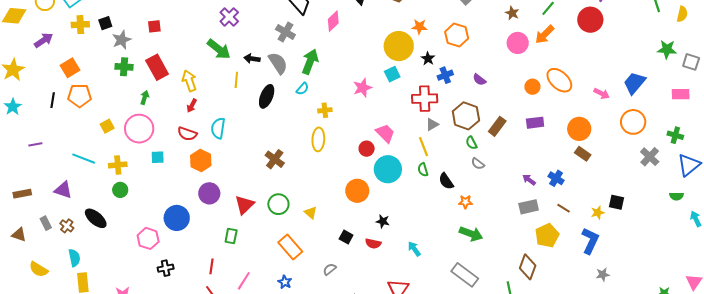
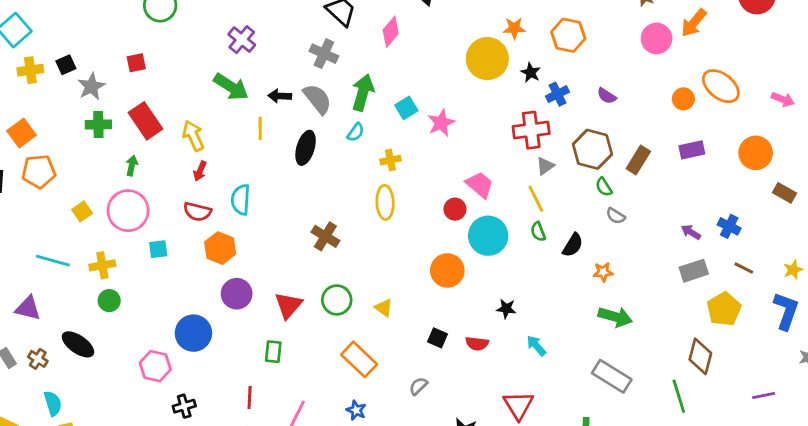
cyan square: (392, 74) -> (406, 108), moved
brown rectangle: (583, 154) -> (785, 193), moved
black semicircle: (446, 181) -> (573, 245), turned -108
black star: (383, 221) -> (506, 309), moved

